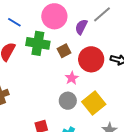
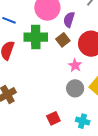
purple semicircle: (81, 27) -> (69, 20), moved

